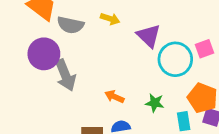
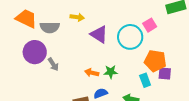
purple triangle: (149, 36) -> (99, 34), moved
gray arrow: (65, 75) -> (53, 64), size x0.6
green star: (155, 103) -> (111, 72), moved

